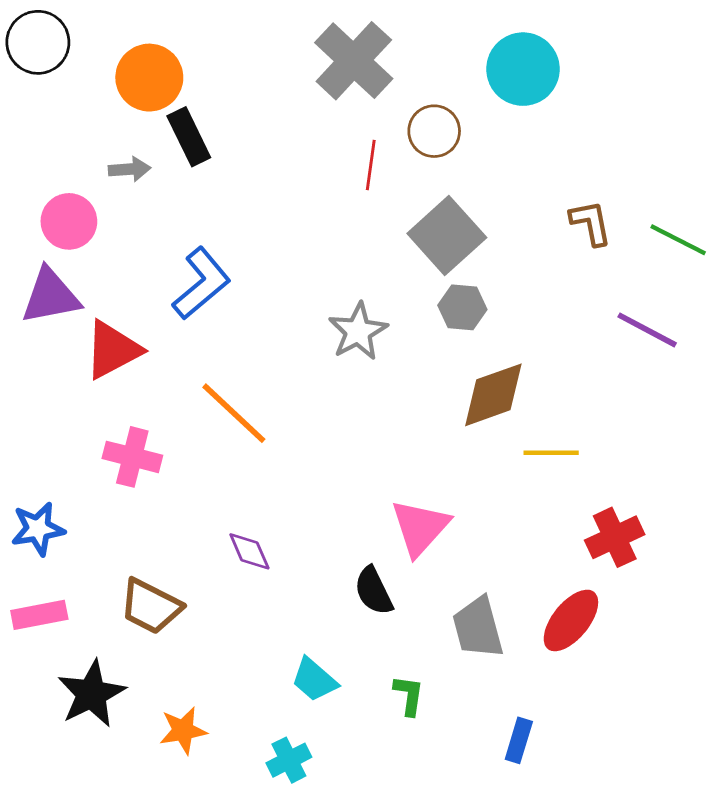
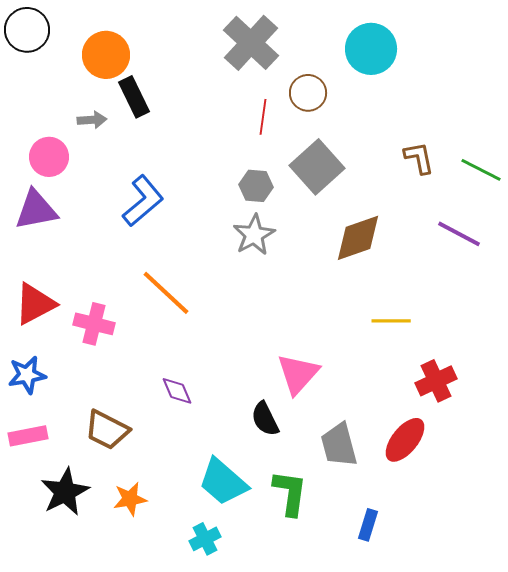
gray hexagon: (462, 307) -> (256, 186), moved
red triangle: (113, 350) -> (35, 304), moved
brown diamond: (493, 395) -> (358, 238), moved
cyan trapezoid: (314, 680) -> (223, 482), size x1.5
green L-shape: (409, 695) -> (290, 493), size x1.6
orange star: (183, 730) -> (130, 499), moved

